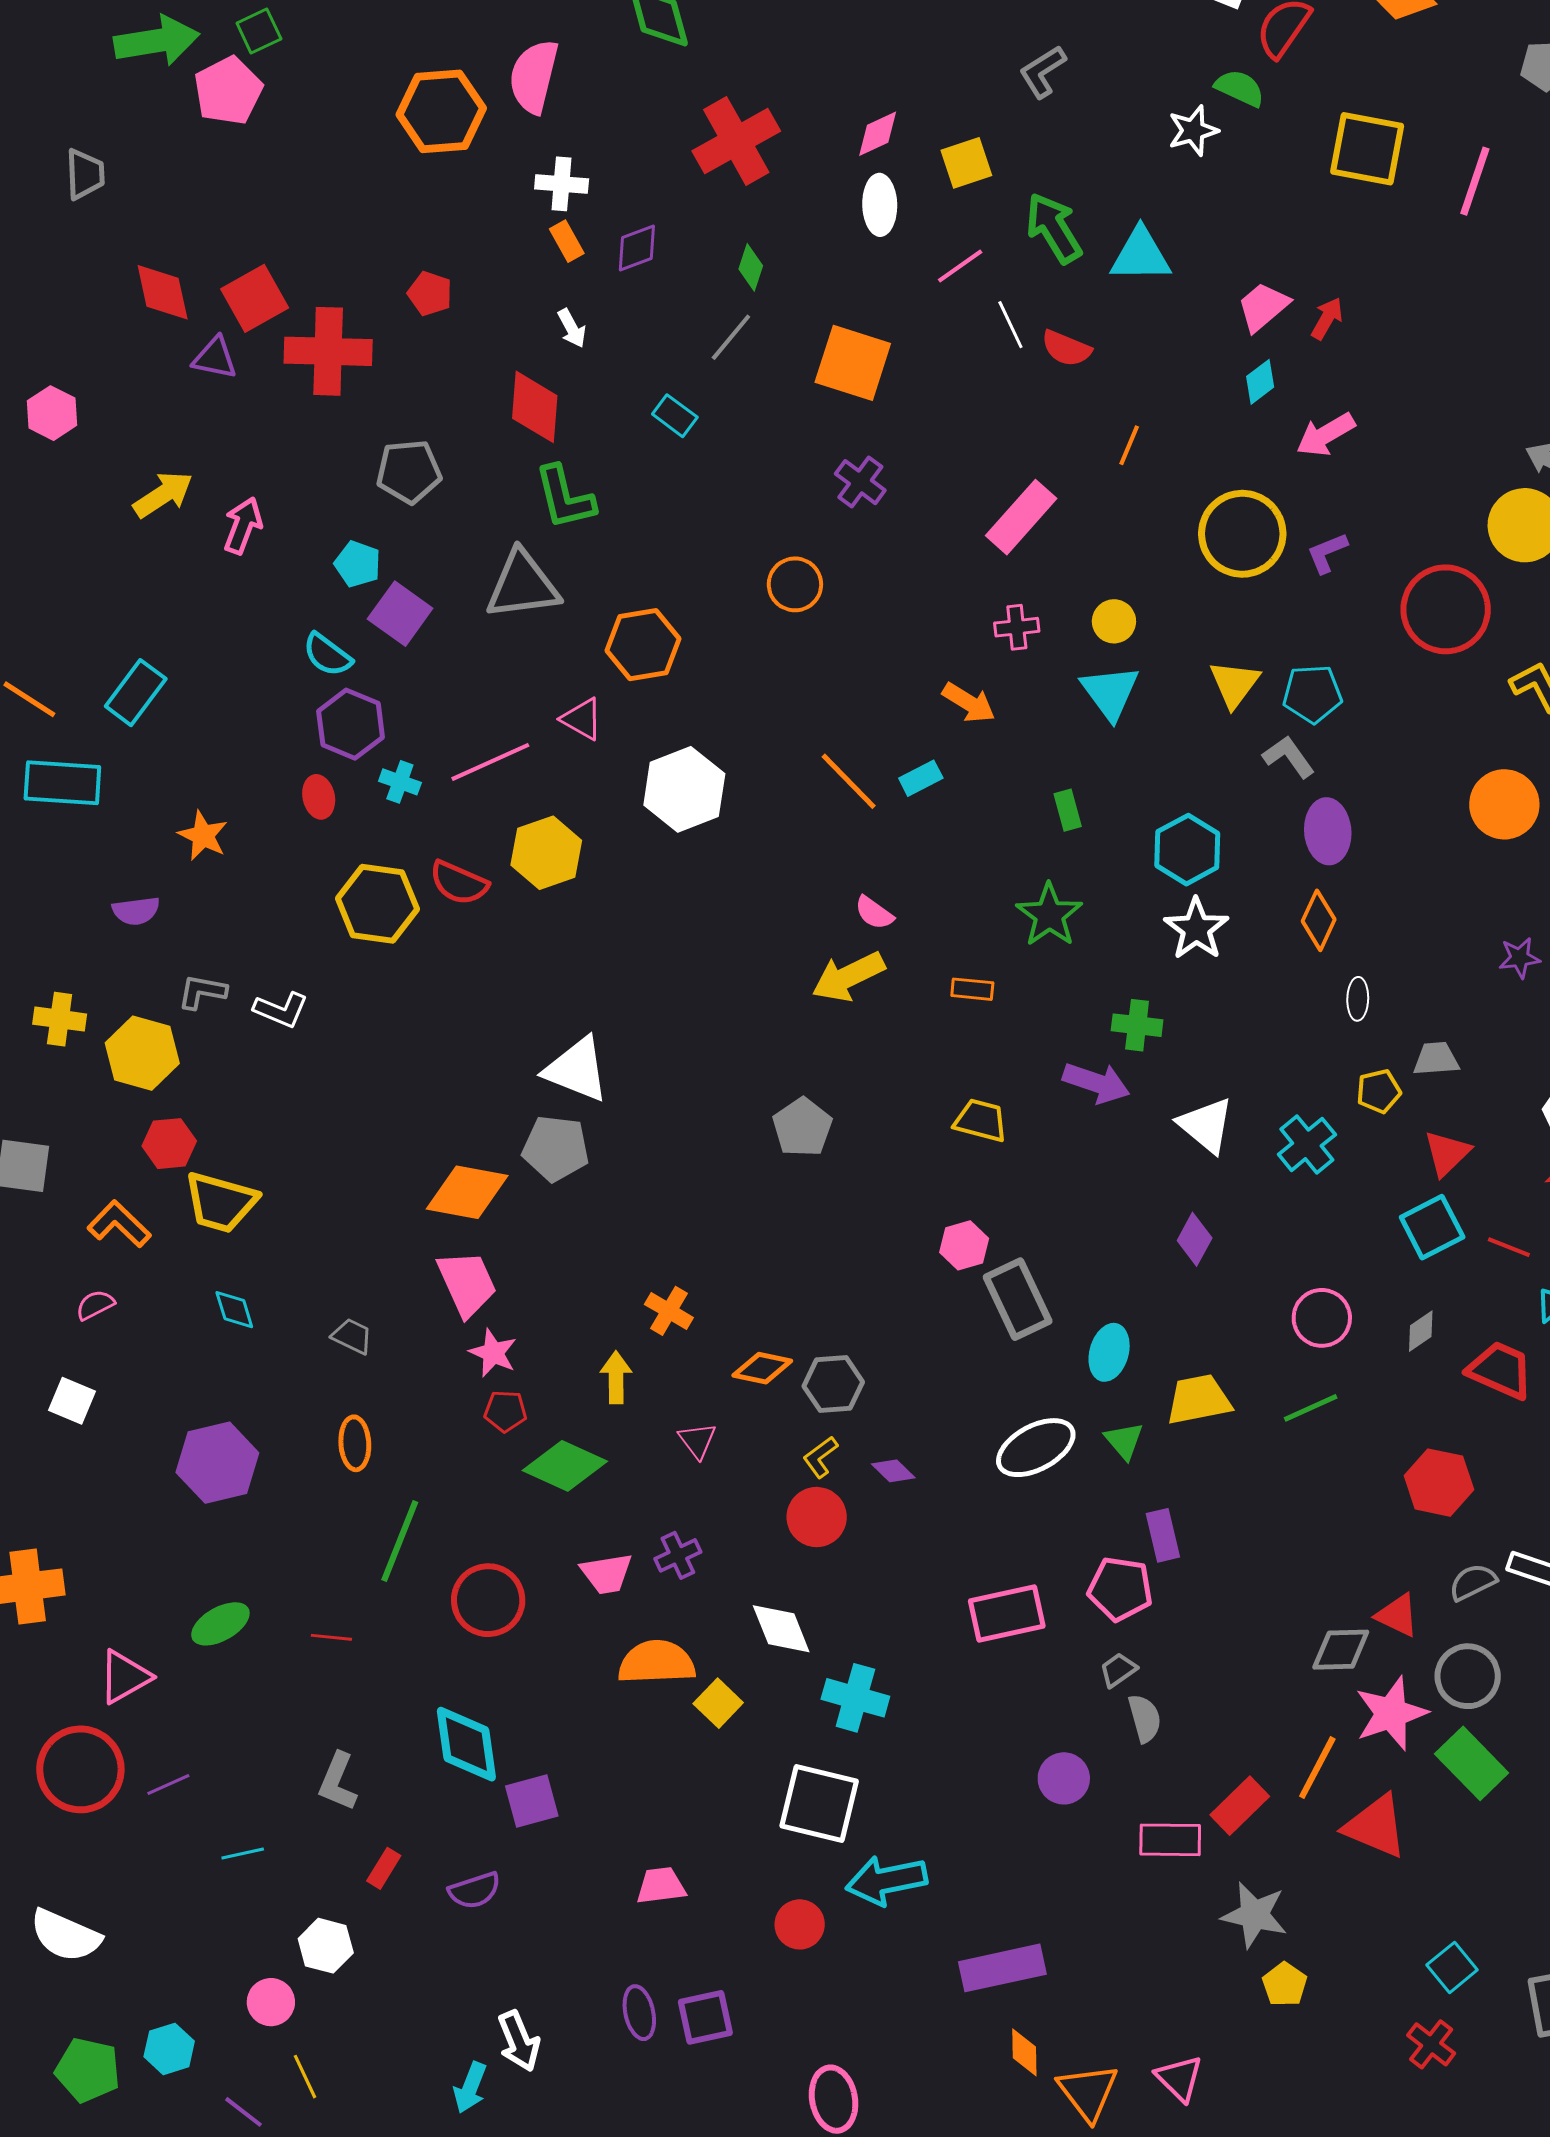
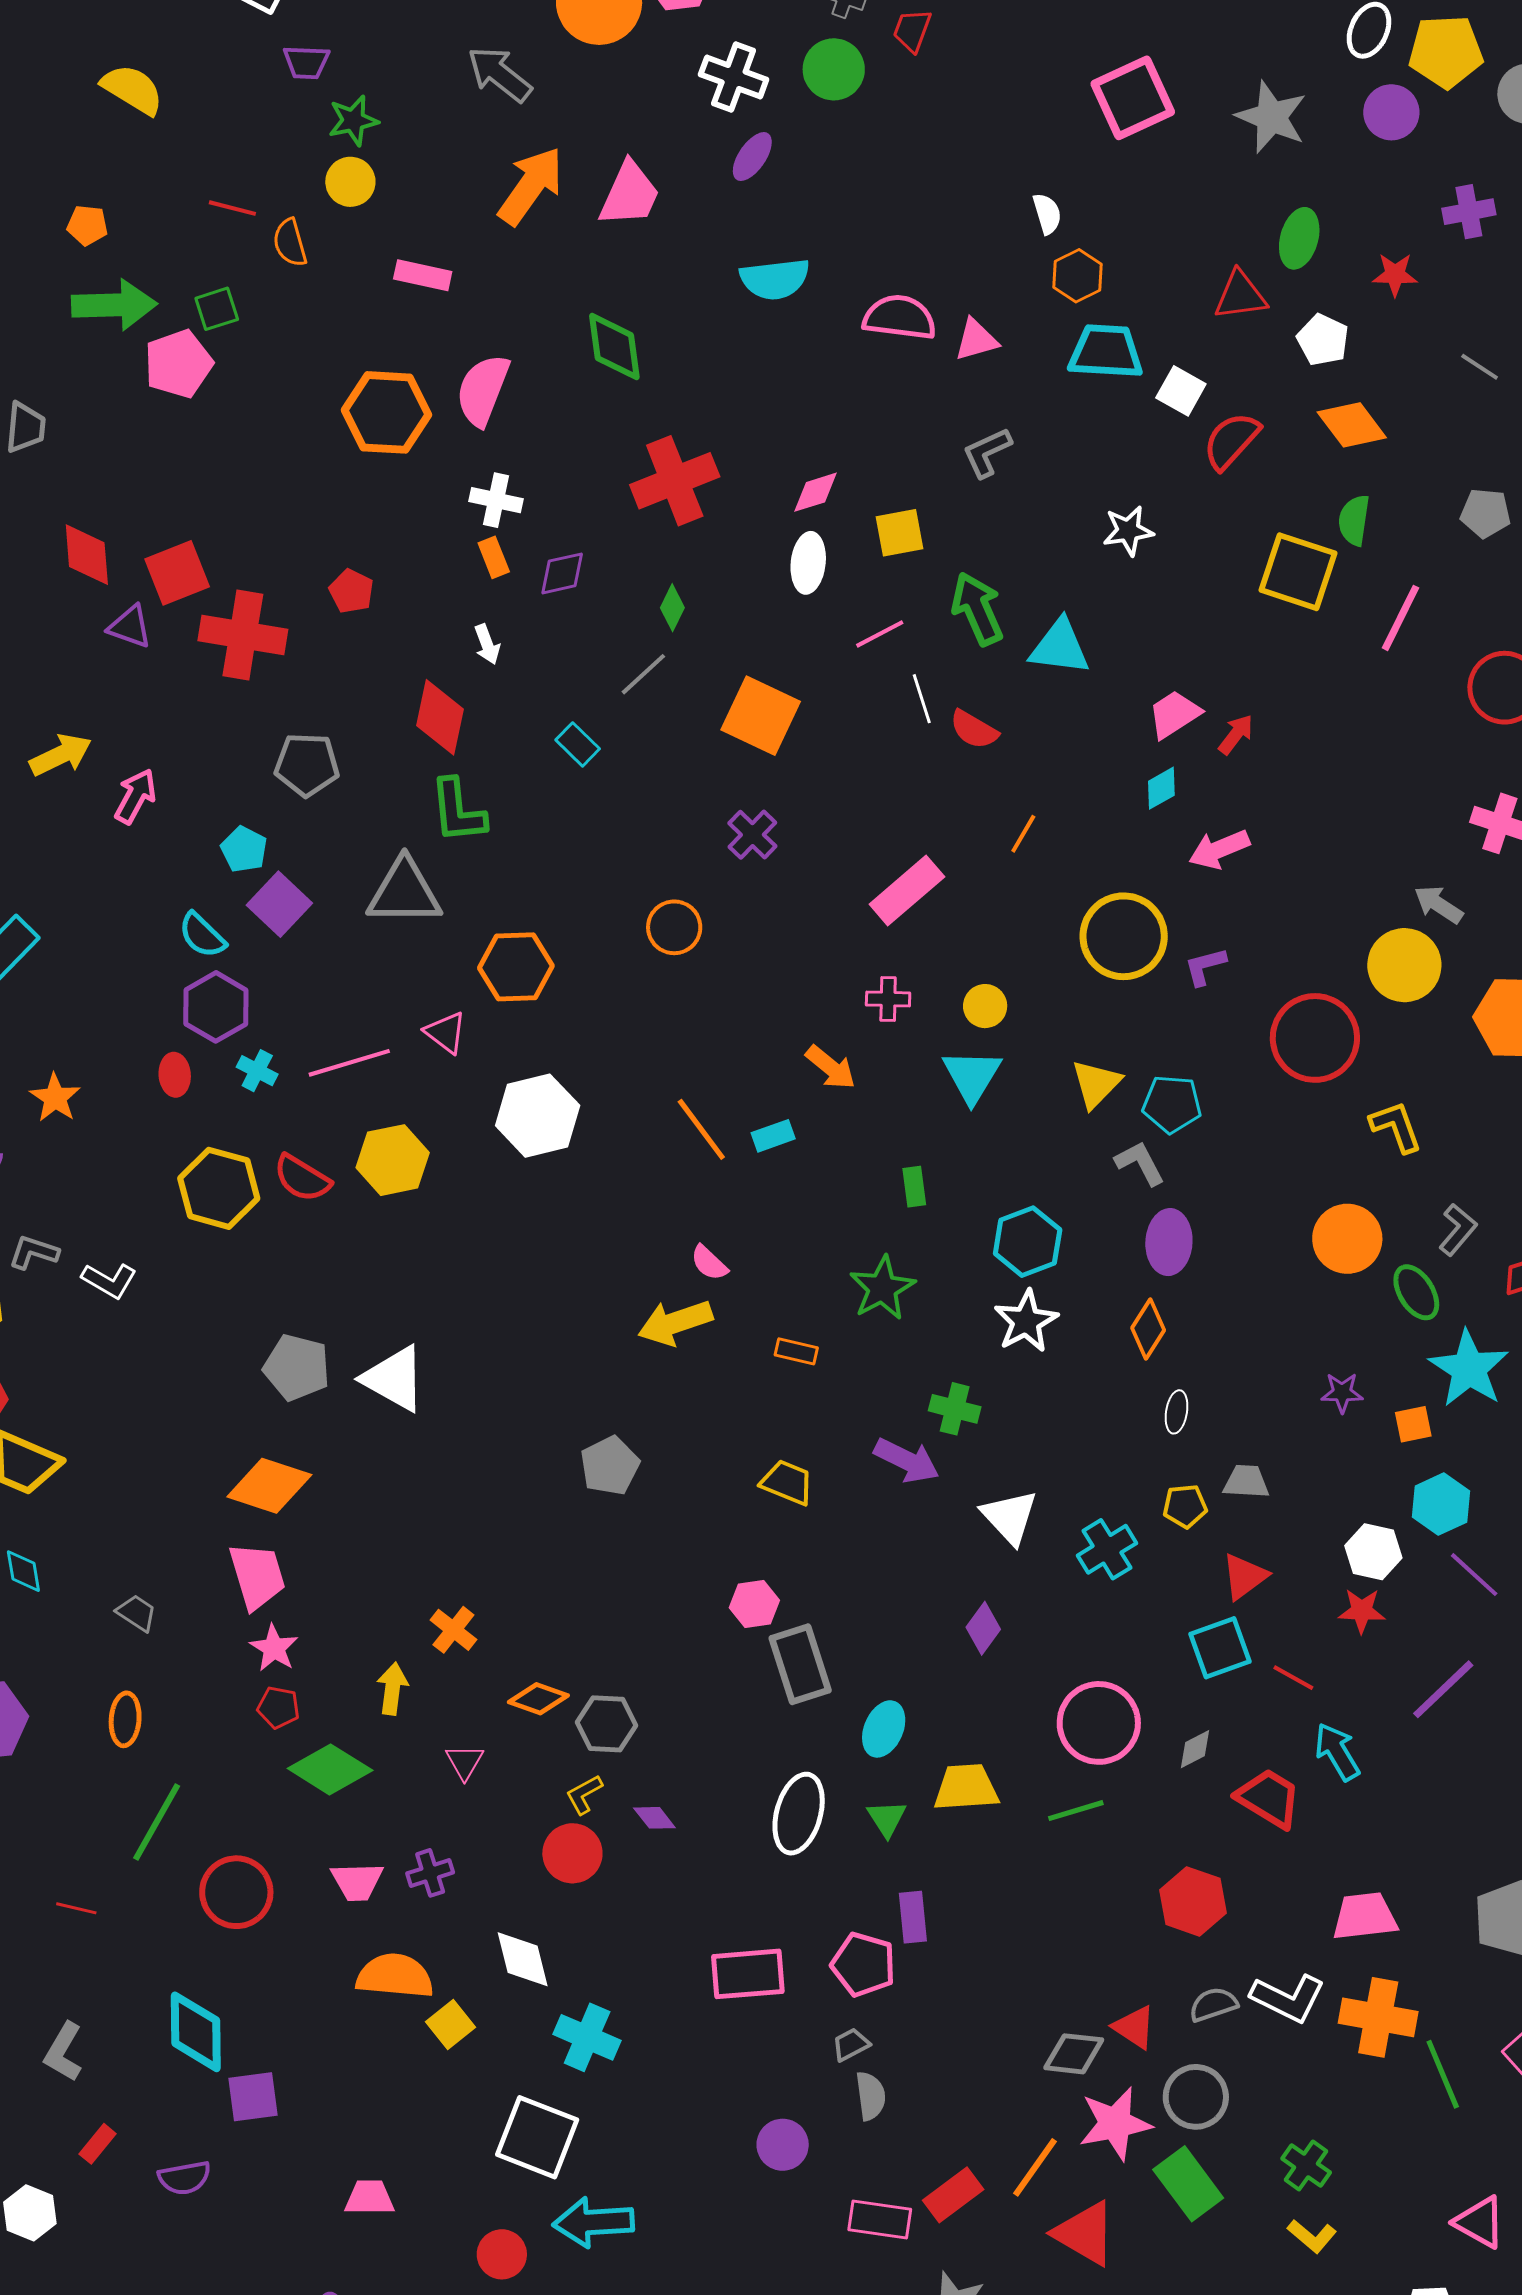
green semicircle: (1240, 88) -> (1354, 520), moved, turned -114
gray pentagon: (556, 1148) -> (297, 1367), moved
pink circle: (1322, 1318) -> (1099, 1723), size x1.4
white ellipse: (1036, 1448) -> (799, 1814), turned -54

